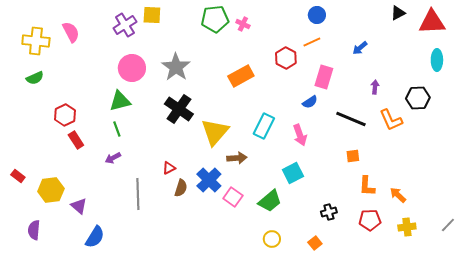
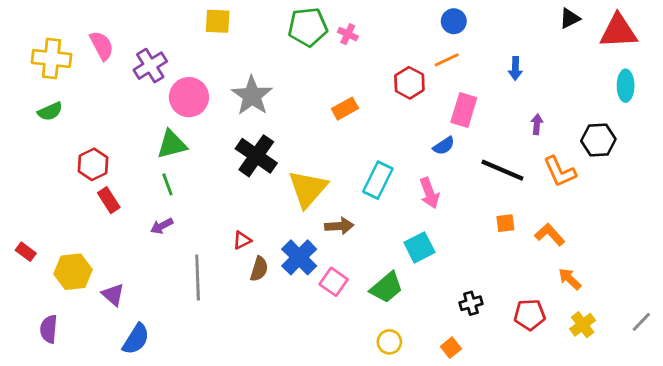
purple cross: (125, 25) -> (150, 66), moved
blue arrow: (360, 48) -> (515, 68), turned -49
orange rectangle: (241, 76) -> (345, 109), size x0.7
orange L-shape: (367, 186) -> (550, 235), moved, turned 135
yellow cross: (407, 227) -> (583, 325), turned -30

